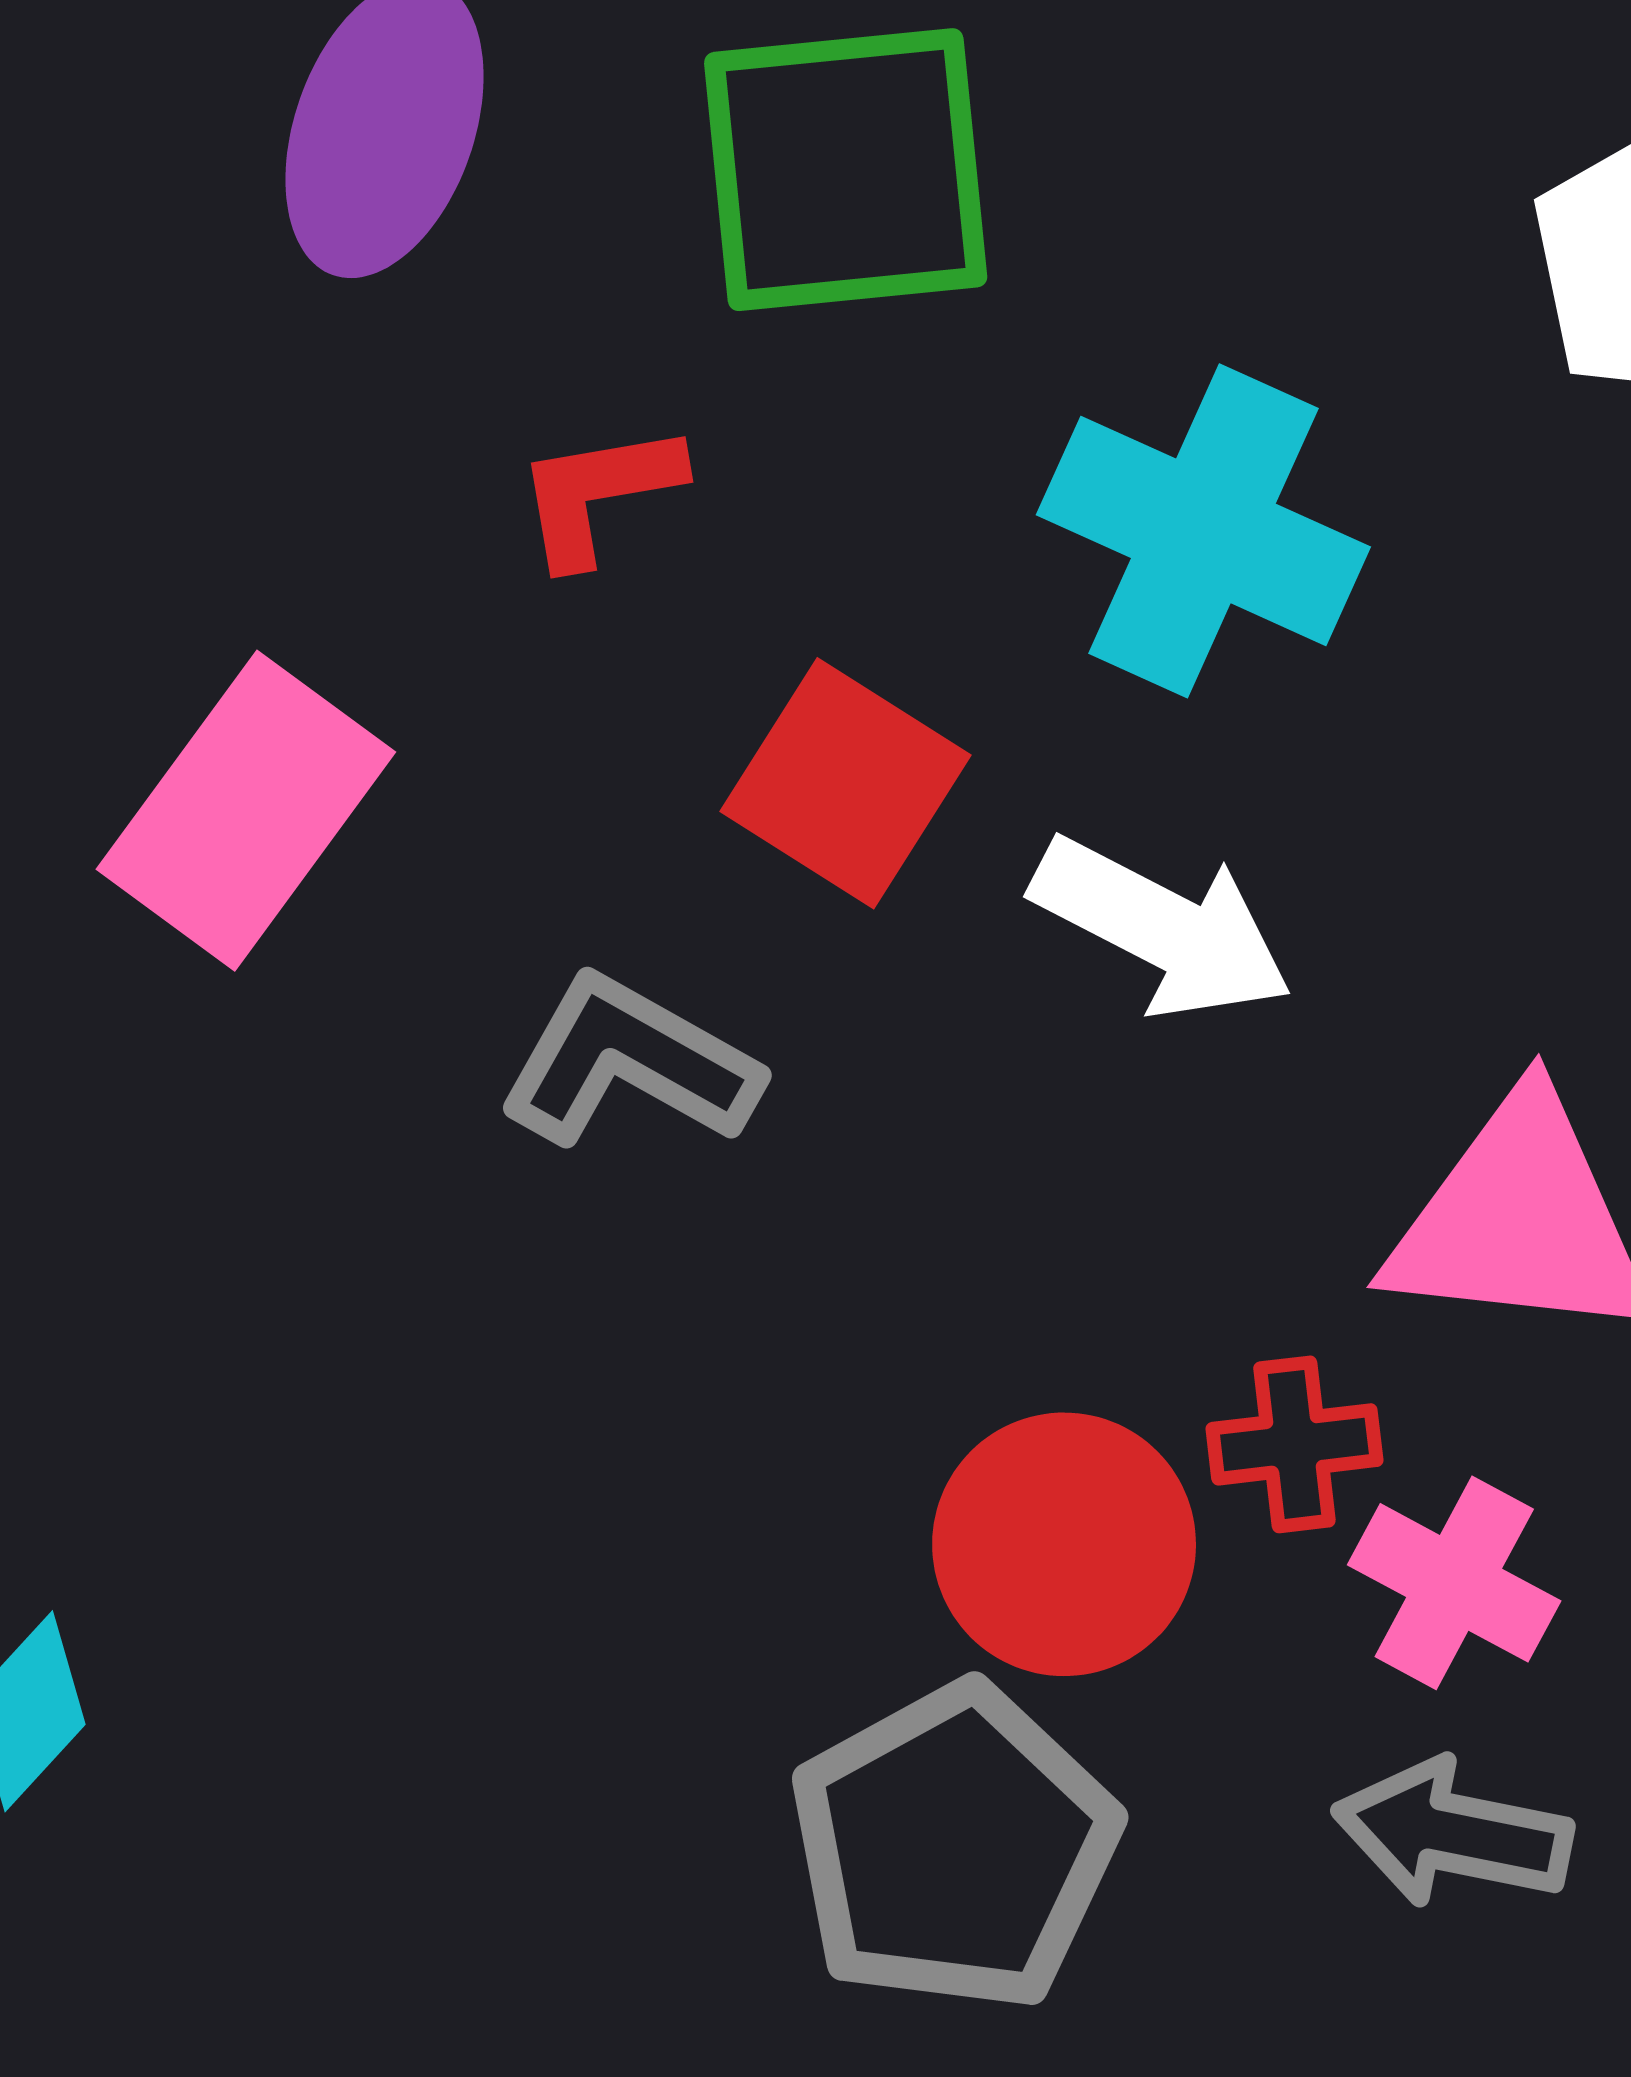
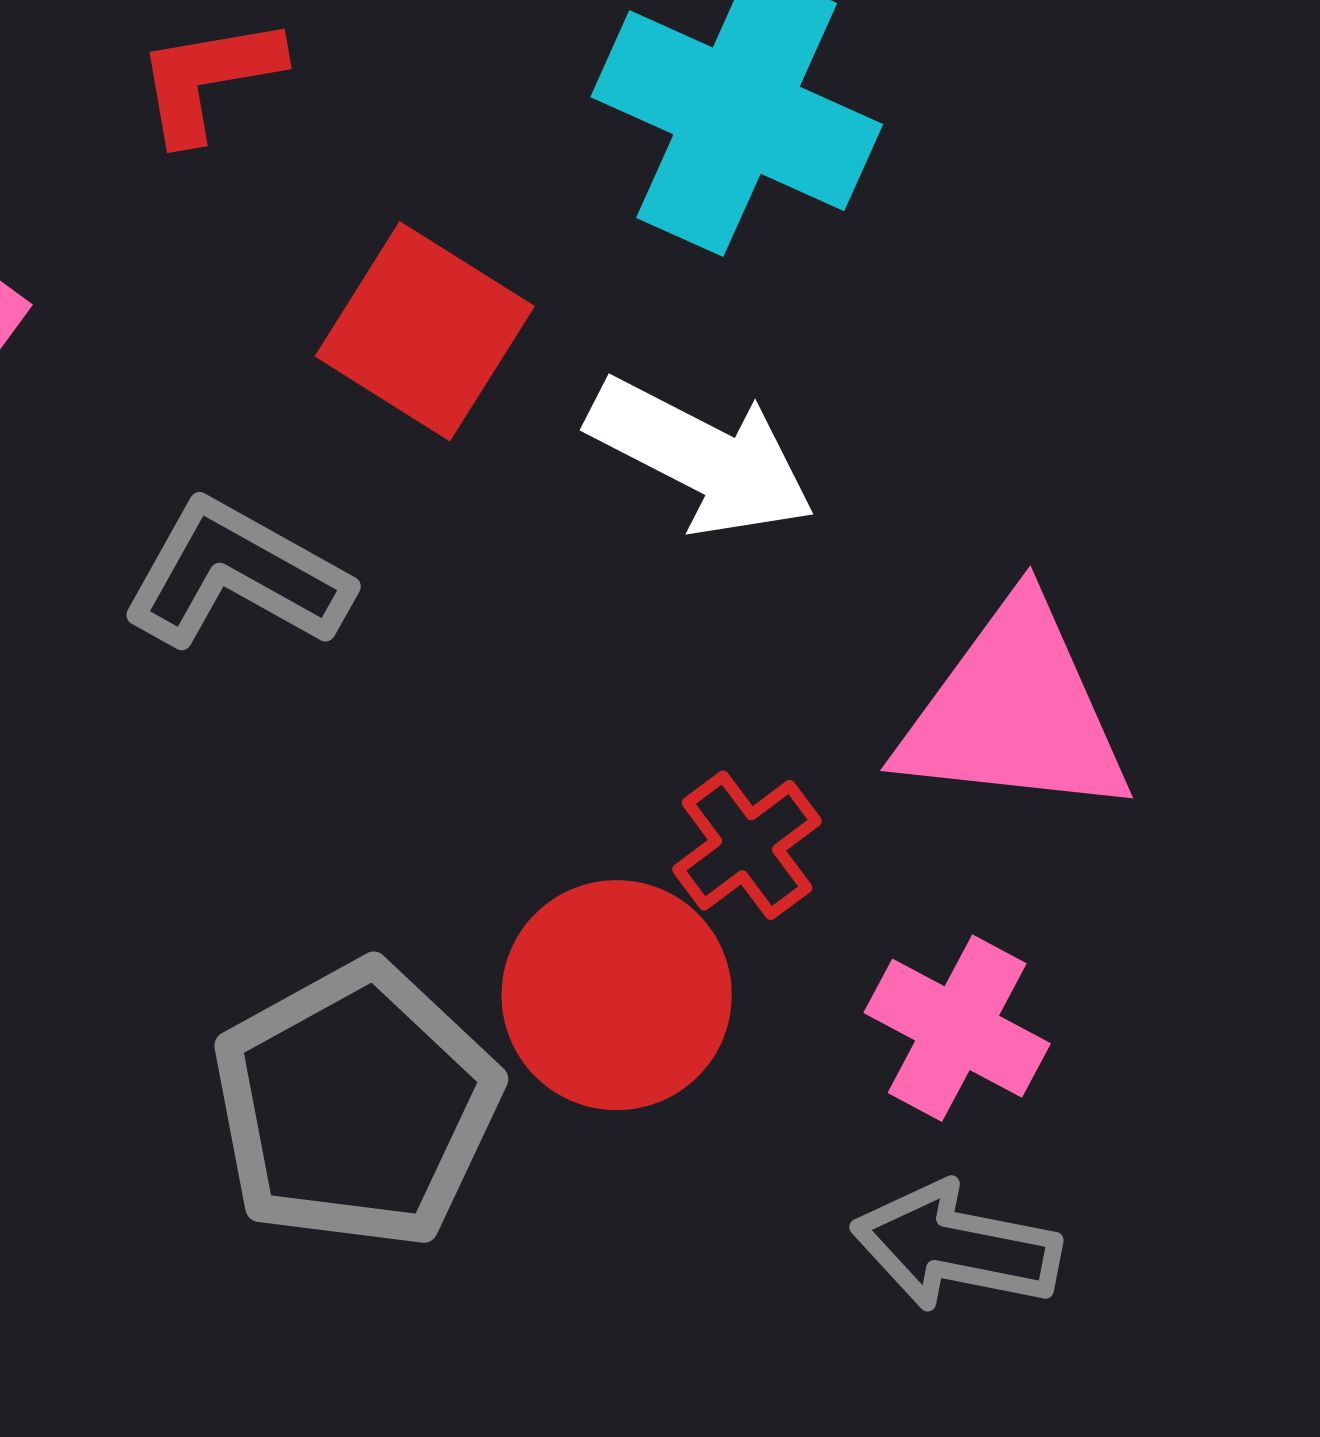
red cross: (1294, 1444) -> (747, 845), moved, turned -30
gray pentagon: (954, 1847) -> (356, 1105), moved

